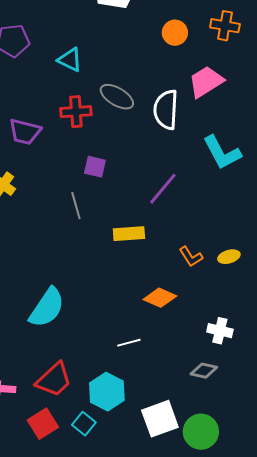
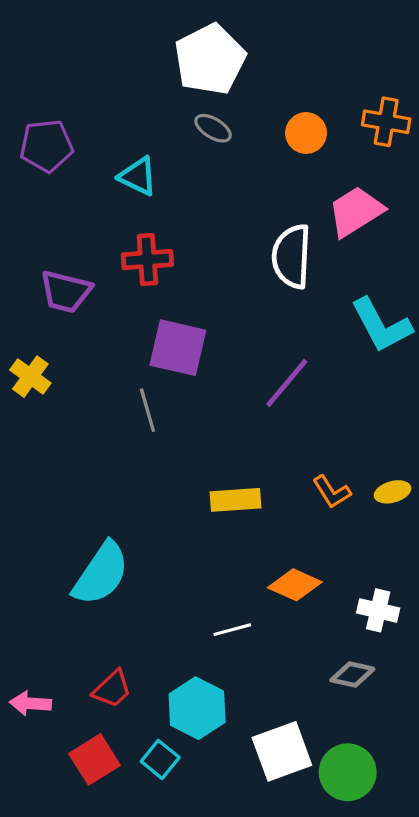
gray ellipse: (117, 97) -> (213, 128), moved, size x0.7
purple square: (95, 167) -> (178, 348), size x1.6
yellow rectangle: (129, 234) -> (236, 500), moved
orange diamond: (160, 298) -> (295, 585), moved
red trapezoid: (54, 380) -> (112, 689), size x0.7

